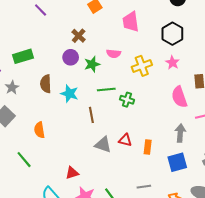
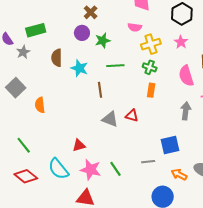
pink semicircle: (114, 54) -> (135, 27), moved
gray star: (12, 88) -> (23, 52), moved
green cross: (127, 100) -> (150, 67), moved
orange semicircle: (39, 130) -> (40, 105), moved
orange rectangle: (148, 147) -> (151, 90), moved
green line: (24, 160) -> (24, 145), moved
blue square: (177, 162) -> (170, 145), moved

